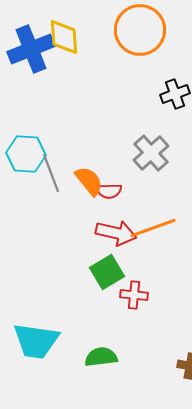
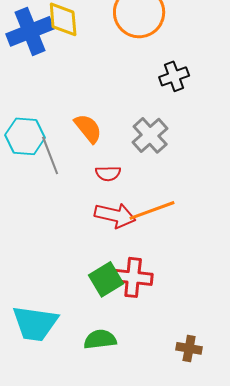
orange semicircle: (89, 181) -> (88, 128), moved
green square: (107, 272) -> (106, 279), moved
red cross: (134, 295) -> (133, 277), size x1.4

